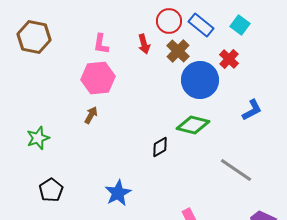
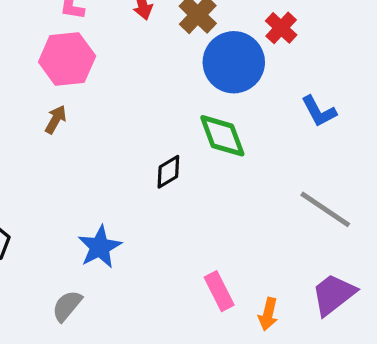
blue L-shape: (252, 110) -> (319, 111), turned 90
green diamond: (193, 125) -> (222, 136), turned 56
gray line: (236, 170) -> (325, 209), moved

